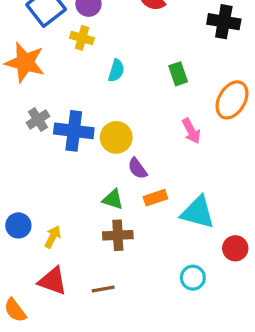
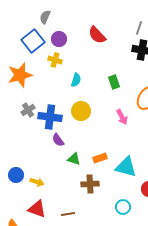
orange star: (25, 62) -> (20, 75), turned -30
yellow circle: (116, 137) -> (81, 111), moved
purple semicircle: (137, 168) -> (58, 140), moved
brown cross: (118, 235) -> (90, 184), moved
yellow arrow: (53, 237) -> (37, 182), turned 80

